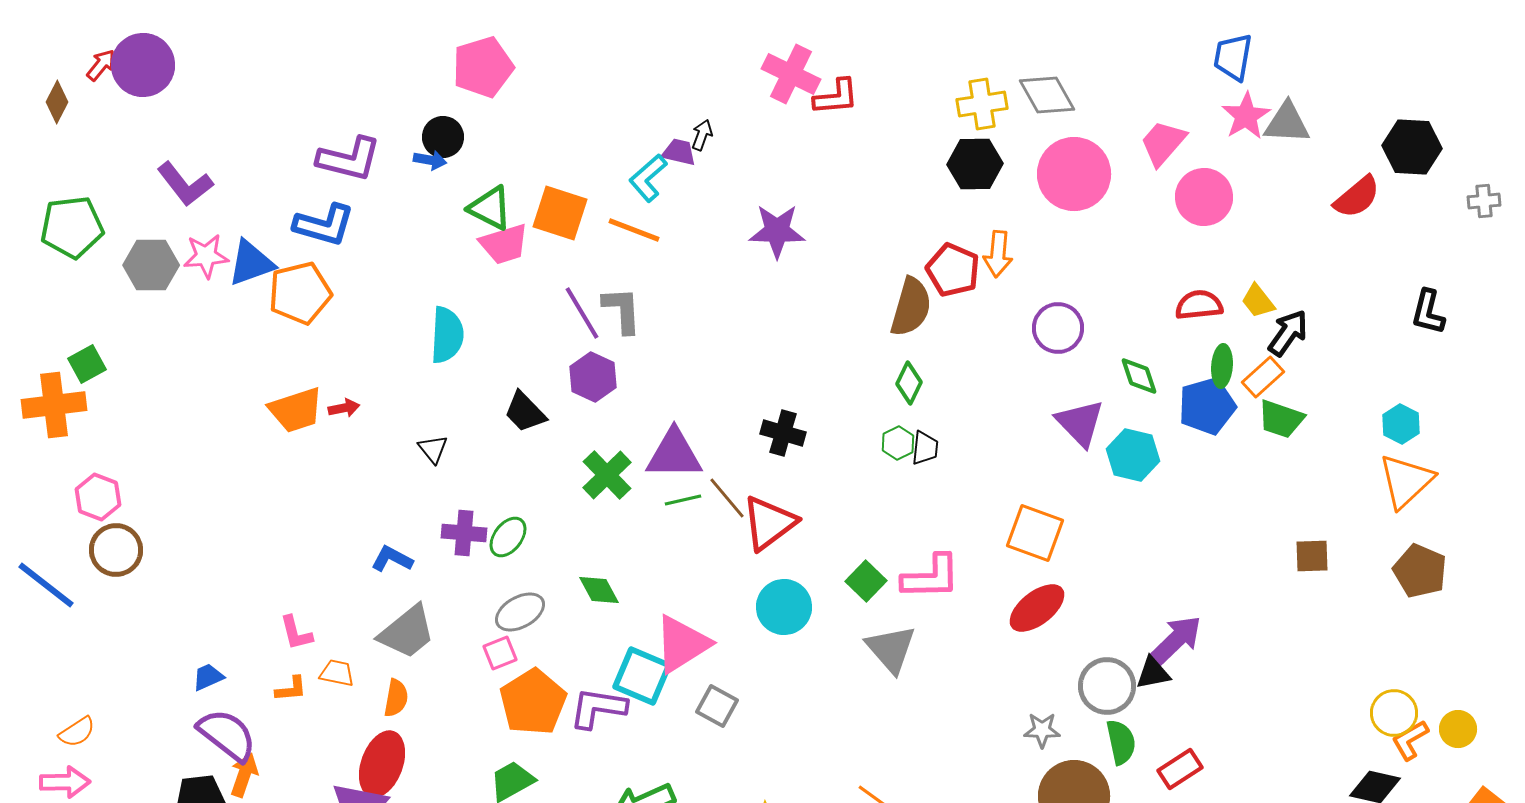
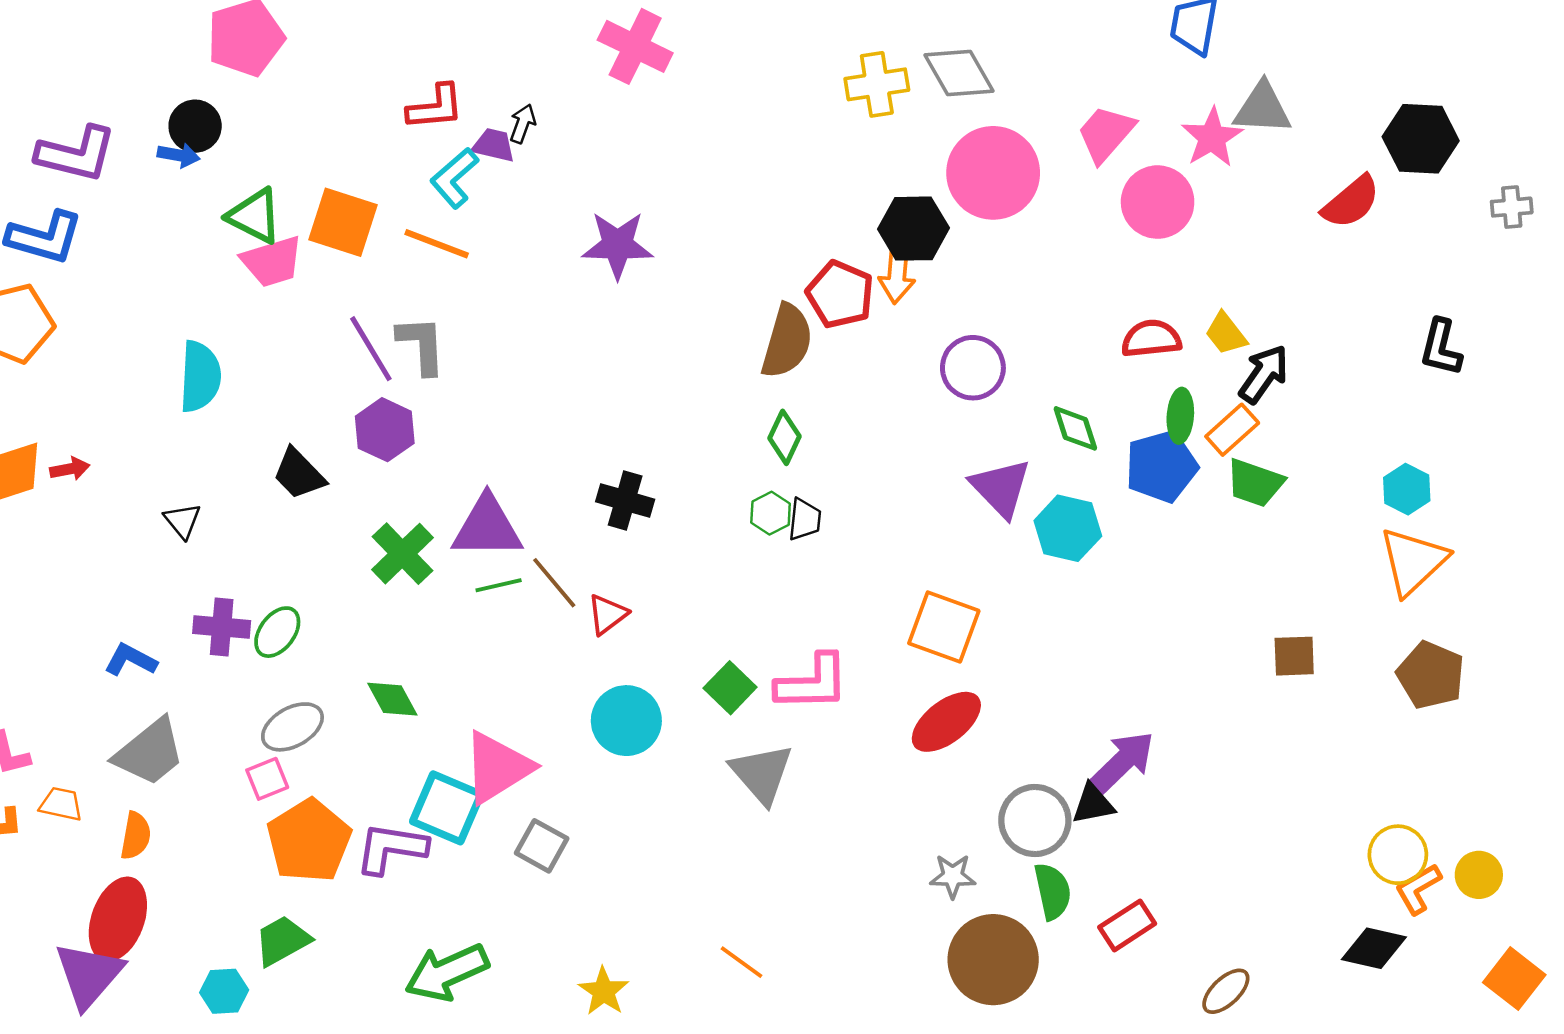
red L-shape: (836, 97) -> (435, 107), moved
pink star: (1246, 116) -> (1212, 138), moved
black hexagon: (975, 164) -> (913, 229), moved
red triangle: (769, 523) -> (607, 614), size x0.6

